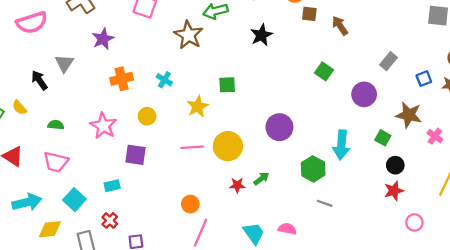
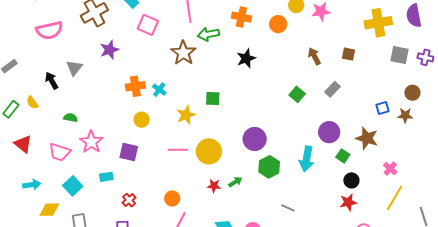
brown square: (309, 14) -> (349, 54), moved
gray rectangle: (389, 61) -> (333, 89), moved
orange cross: (122, 79) -> (135, 86), moved
purple circle: (364, 94) -> (329, 132), moved
green semicircle: (56, 125) -> (71, 118), moved
pink star: (103, 126) -> (91, 142), moved
pink cross: (435, 136) -> (390, 169), moved
green hexagon: (313, 169) -> (269, 167), moved
cyan arrow: (27, 202) -> (32, 185), size x0.7
red cross: (110, 220) -> (129, 200), moved

